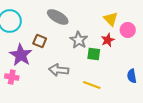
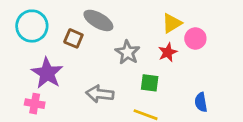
yellow triangle: (111, 19) -> (172, 23), turned 42
brown square: (40, 41) -> (73, 38), moved
green square: (94, 54) -> (150, 83), moved

